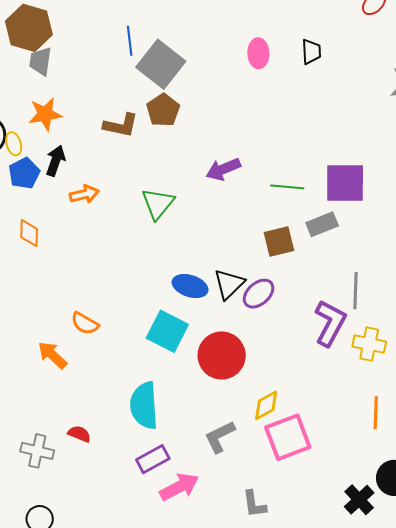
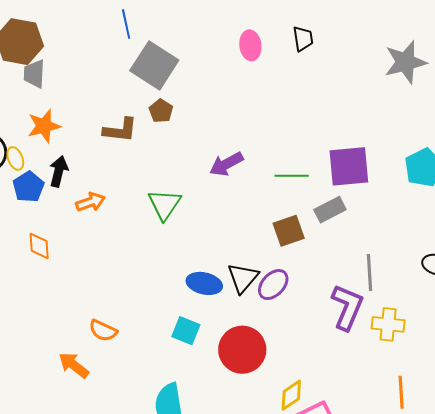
blue line: (130, 41) -> (126, 24), moved
brown pentagon: (163, 110) -> (161, 111), size x0.7
cyan square: (167, 331) -> (186, 331), size x0.7

